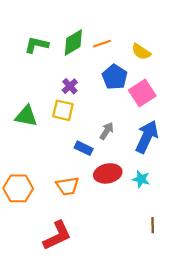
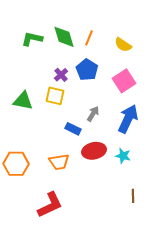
green diamond: (73, 43) -> (64, 37), turned -75
orange line: (102, 44) -> (89, 38), turned -49
blue pentagon: (115, 77) -> (87, 70), moved

